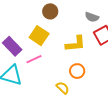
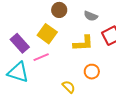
gray semicircle: (92, 17) -> (91, 16), moved
orange circle: (77, 71) -> (92, 72), moved

